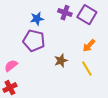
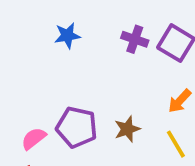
blue star: (37, 19) -> (67, 36), moved
purple pentagon: (34, 41) -> (77, 127), moved

